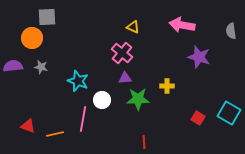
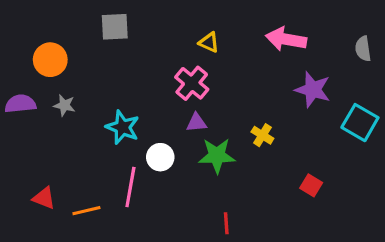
gray square: (47, 17) -> (115, 27), moved
yellow cross: (167, 86) -> (262, 135), turned 32
cyan square: (229, 113) -> (360, 123), moved

